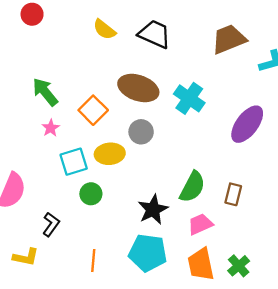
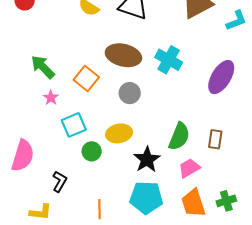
yellow ellipse: (110, 154) -> (119, 133), moved
green cross: (239, 266) -> (226, 201), turned 30

